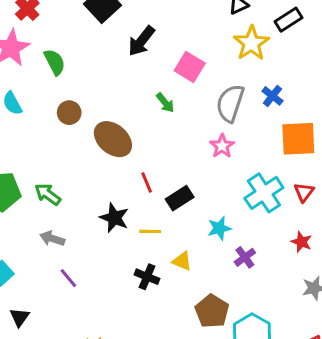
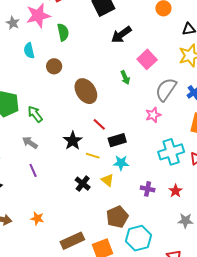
brown circle: (69, 113) -> (54, 66), moved
red line: (147, 182) -> (99, 124), turned -40
cyan star: (219, 228) -> (121, 163), moved
red star: (301, 242) -> (176, 191), moved
purple cross: (245, 257) -> (148, 189), turned 32

